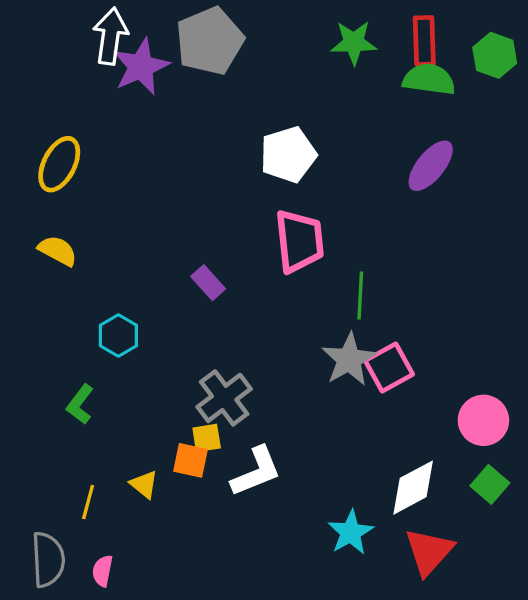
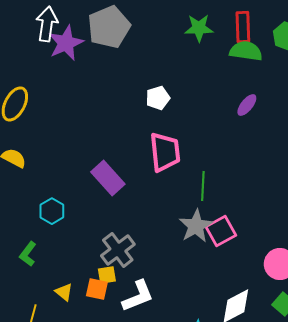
white pentagon: (288, 155) -> (158, 98), size x0.7
purple ellipse: (431, 166) -> (247, 105), size x0.7
purple rectangle: (208, 283) -> (108, 178), size x1.6
yellow triangle: (144, 484) -> (64, 292), moved

